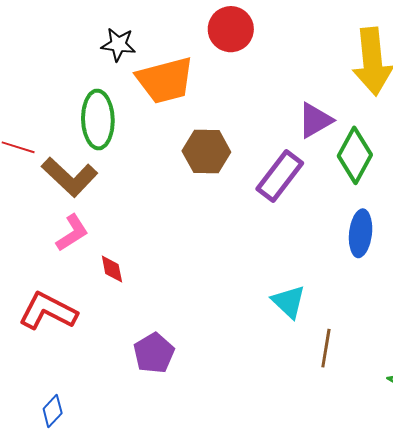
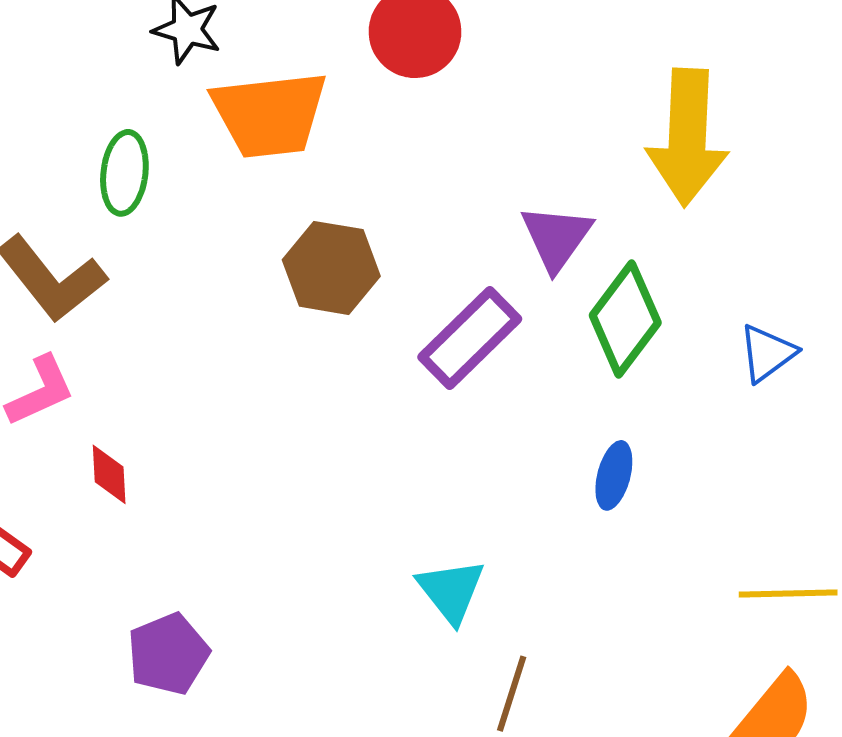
green ellipse: (98, 120) -> (124, 173), size x0.7
purple triangle: (315, 120) -> (556, 237), turned -33
blue ellipse: (361, 233) -> (614, 475), size x0.7

